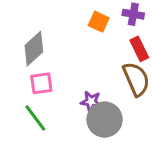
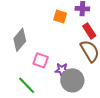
pink square: (41, 83) -> (41, 60), moved, turned 35

